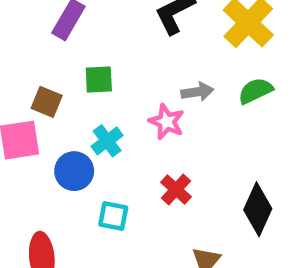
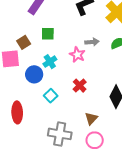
brown square: (47, 102) -> (24, 42), turned 32
cyan square: (113, 216) -> (51, 96), turned 32

